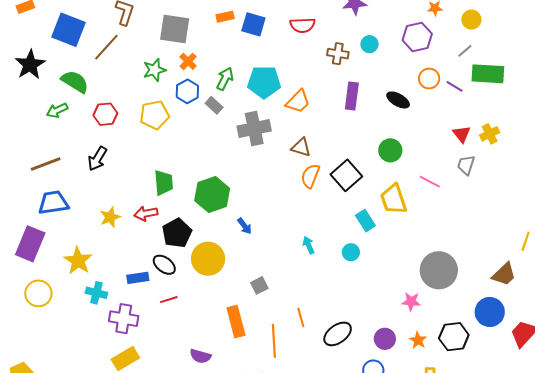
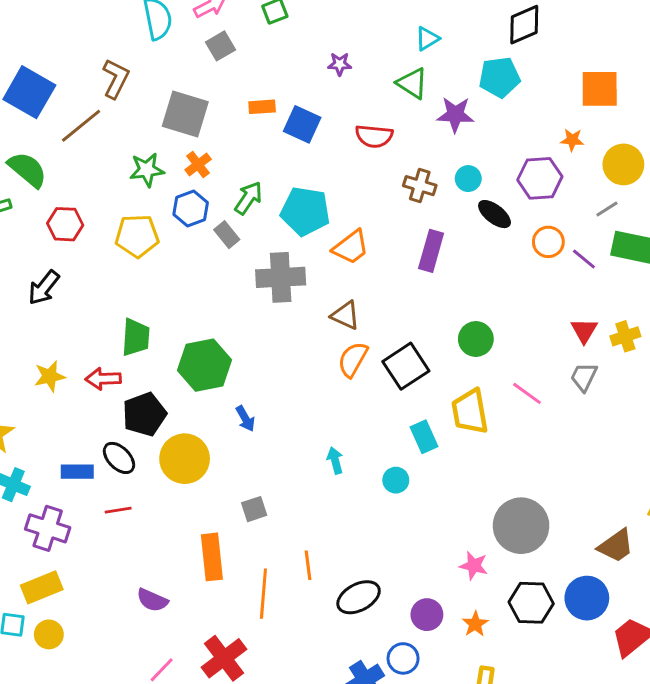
yellow circle: (471, 20) -> (623, 164), size x1.4
black ellipse: (398, 100) -> (494, 214), moved
black hexagon: (454, 337) -> (531, 603), moved

